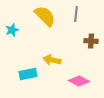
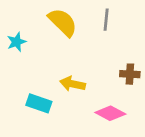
brown cross: (91, 41) -> (130, 74), moved
cyan rectangle: (28, 74) -> (39, 103), turned 30

